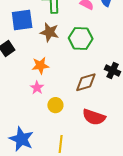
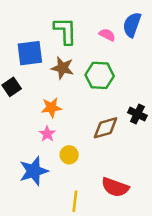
red semicircle: (94, 117) -> (115, 187), moved
blue star: (21, 139) -> (34, 171), moved, turned 30

